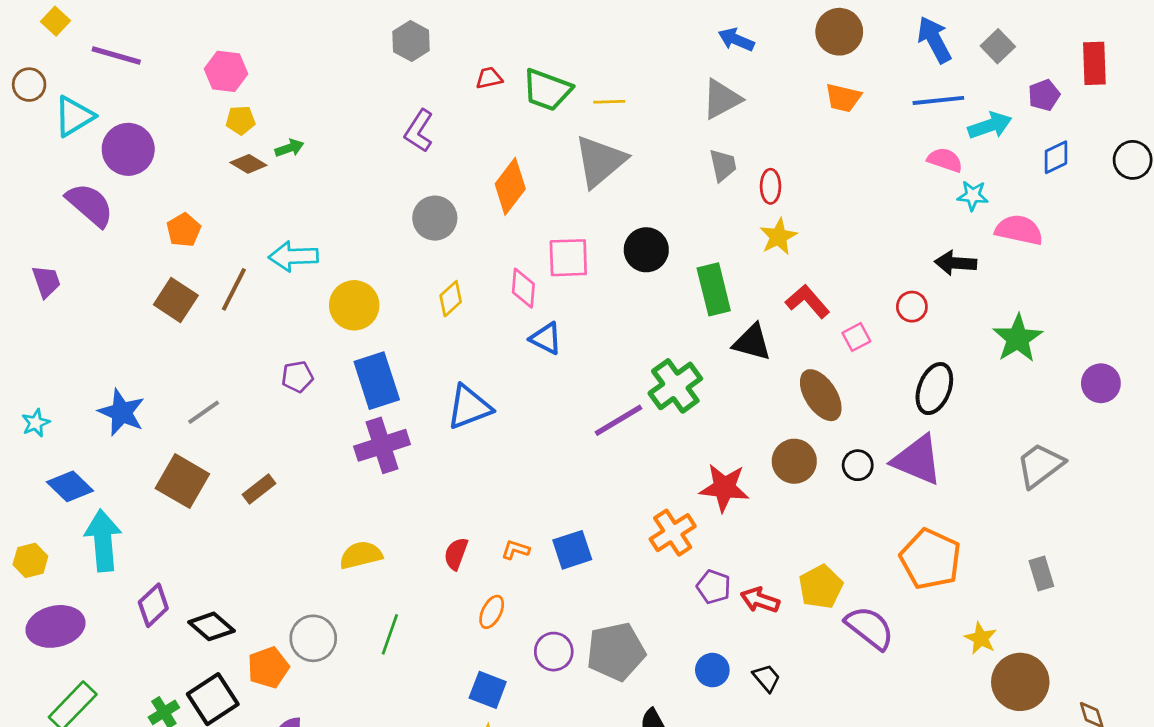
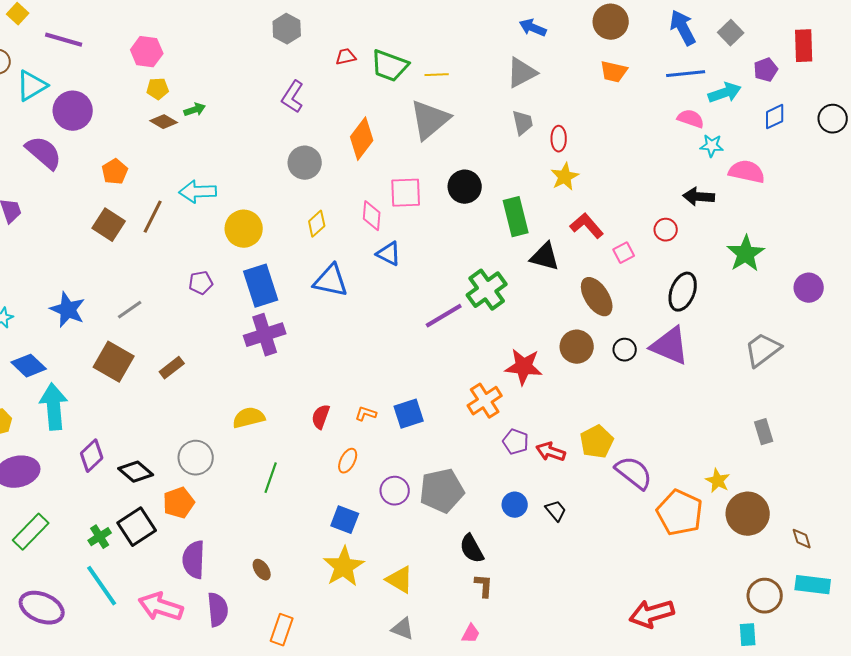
blue triangle: (469, 407) -> (331, 281), moved, turned 33
orange pentagon: (930, 559) -> (680, 513), moved
gray circle: (313, 638) -> (196, 458), moved

